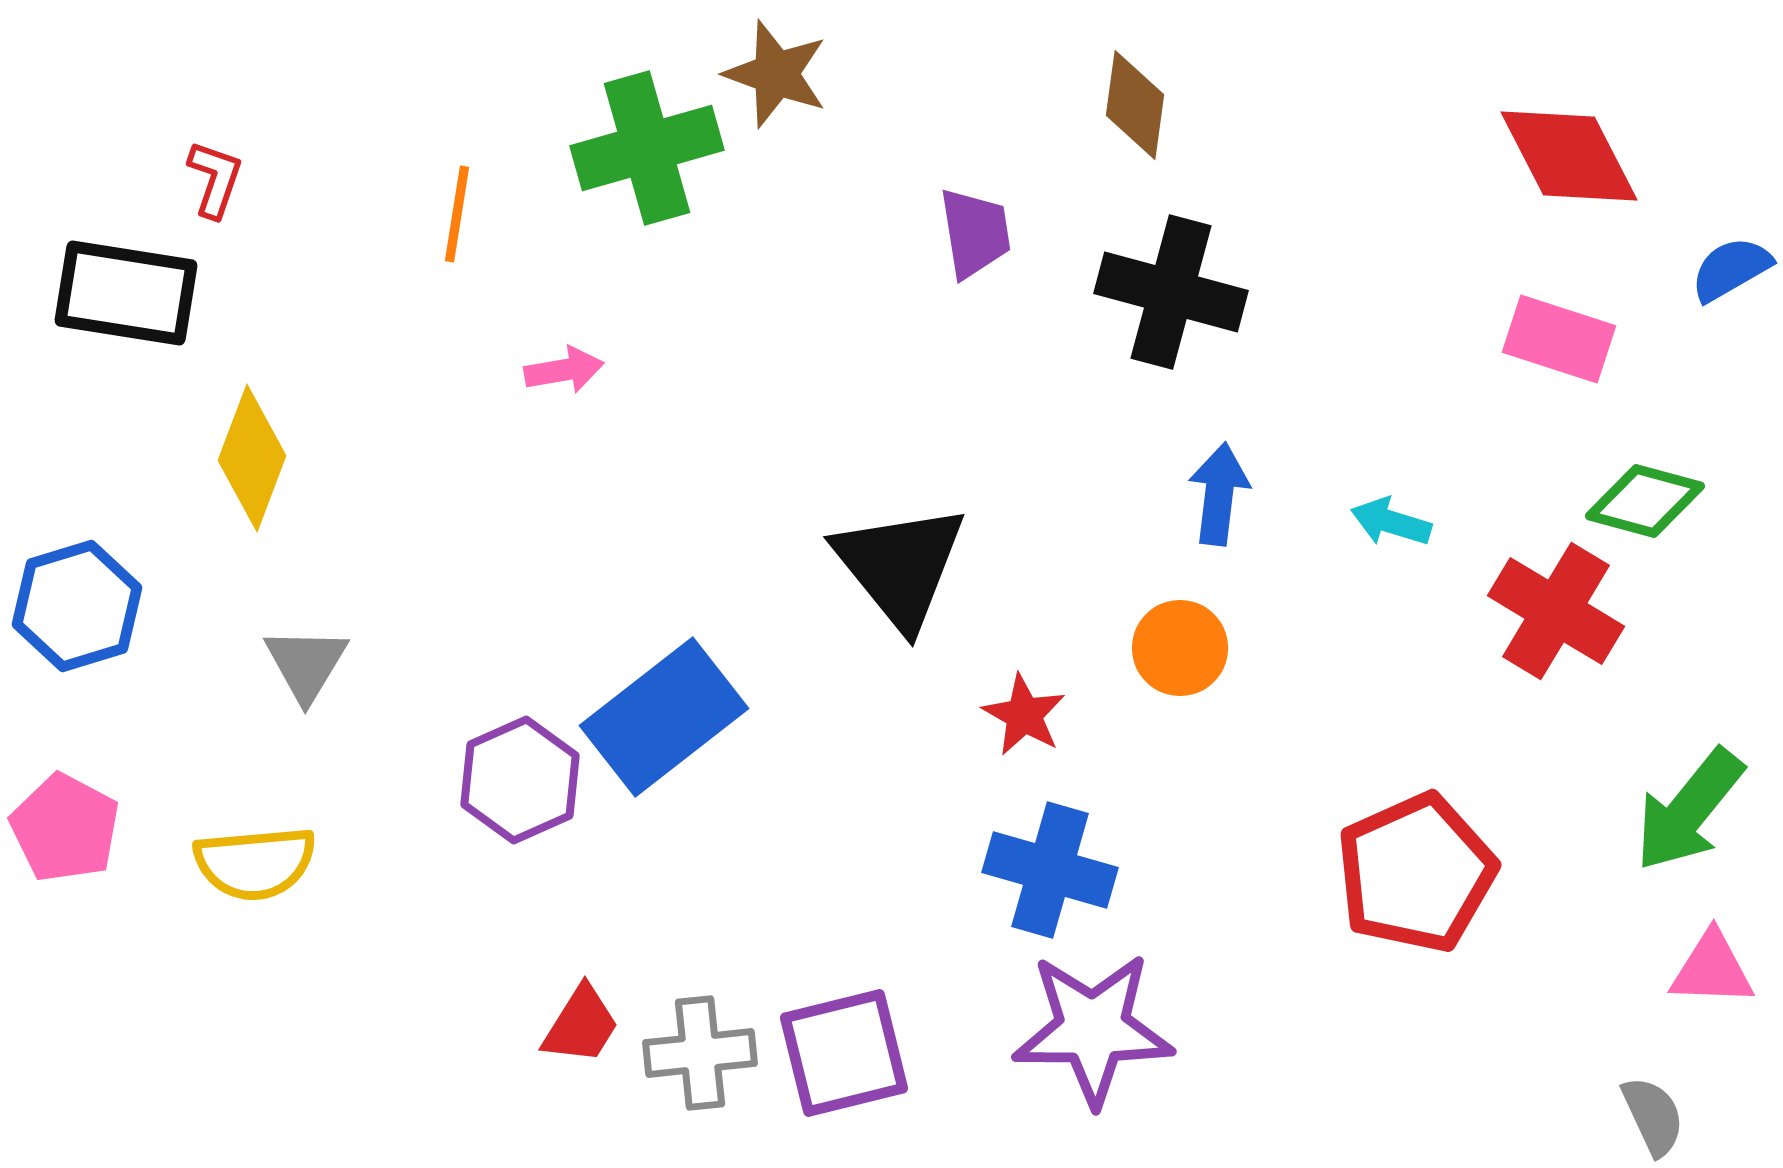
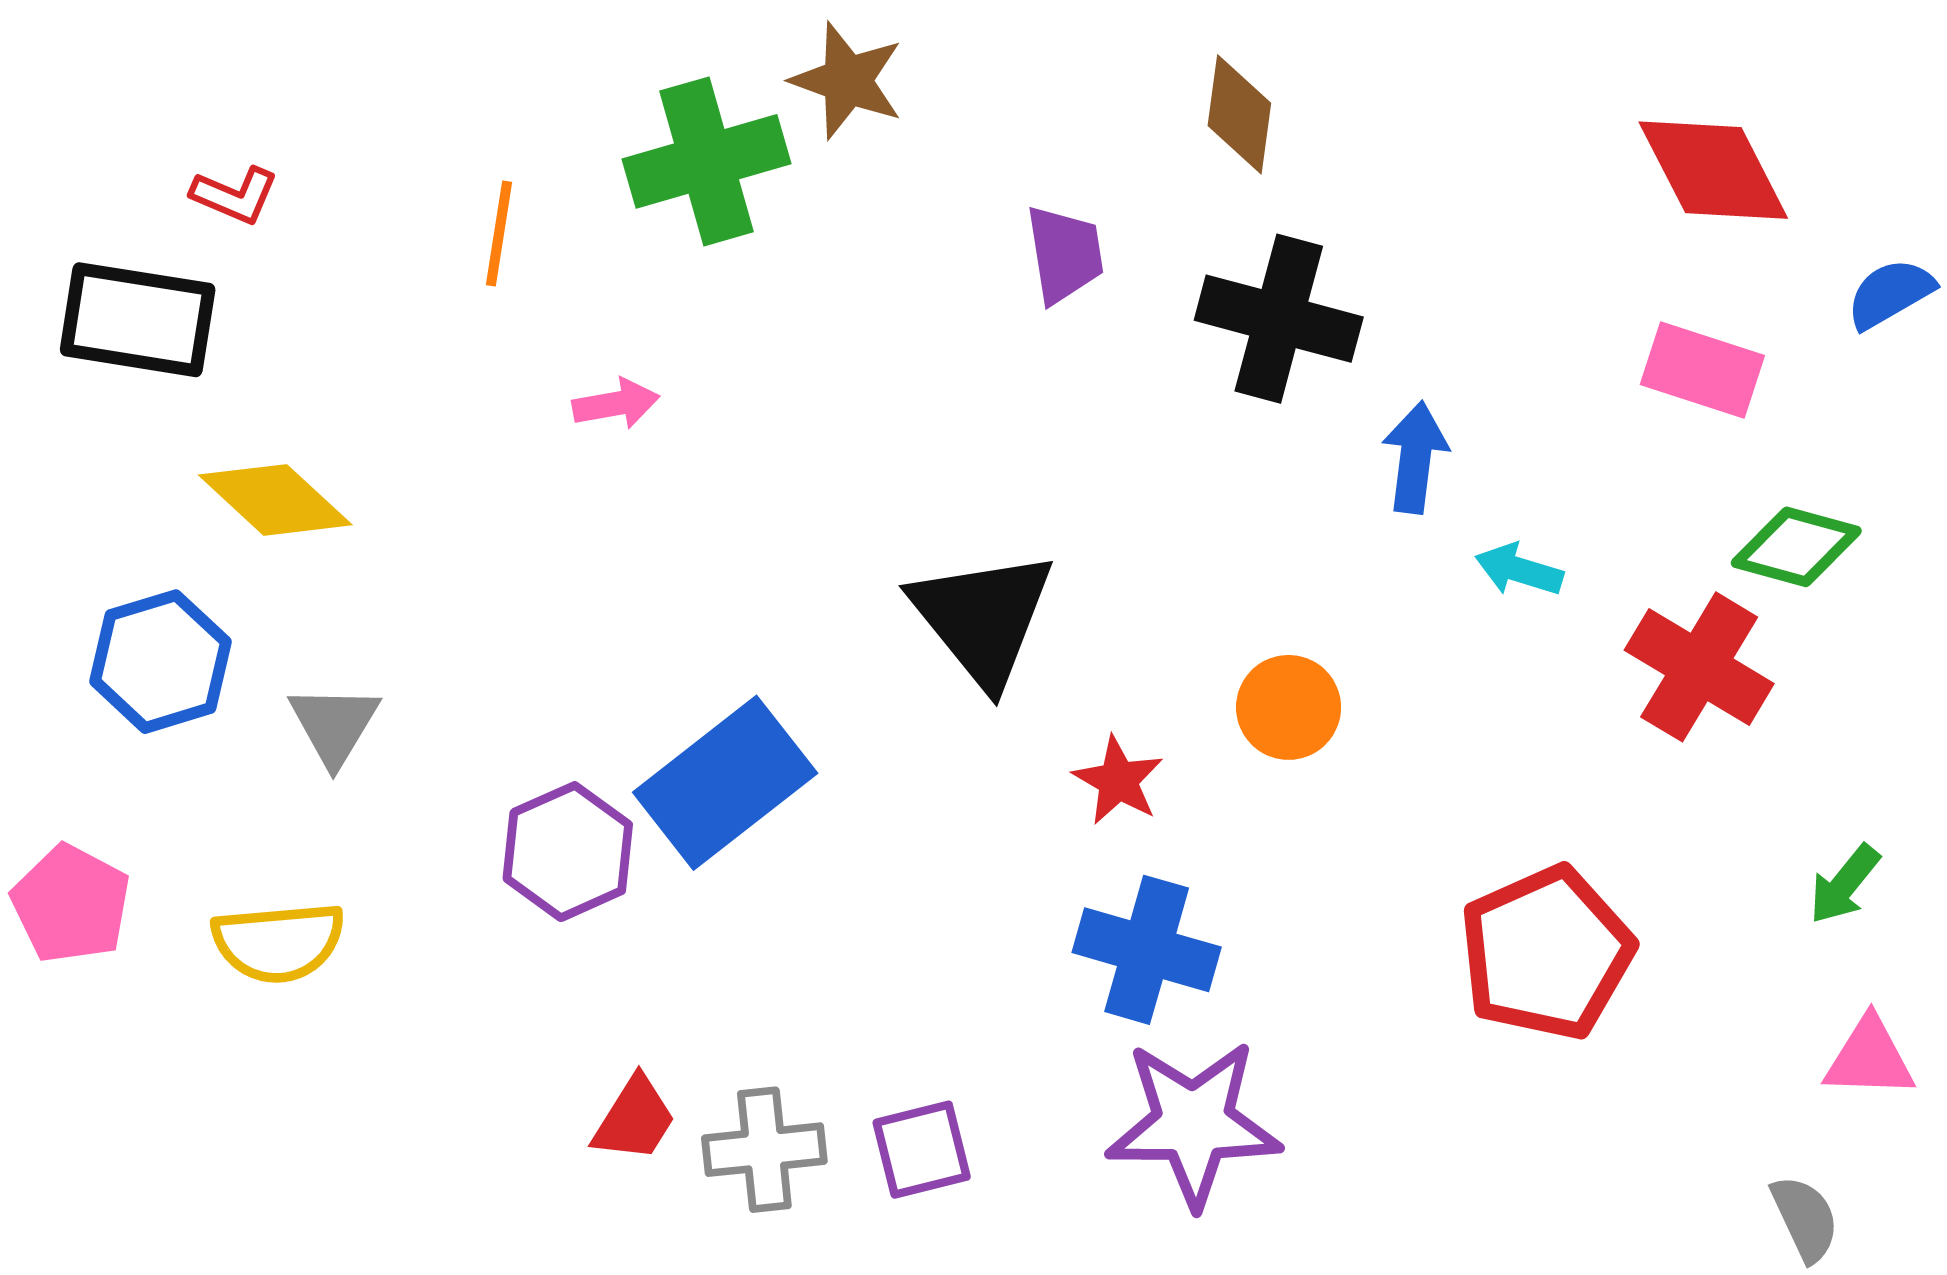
red L-shape: (215, 179) -> (235, 195), turned 94
yellow diamond: (252, 458) -> (275, 500), turned -68
blue arrow: (1219, 494) -> (1415, 457), moved
blue hexagon: (77, 606) -> (161, 662), moved
green arrow: (1689, 810) -> (1844, 884), size x0.6
purple square: (844, 1053) -> (922, 1150), size x0.7

